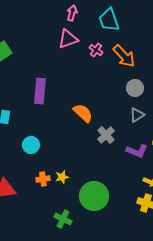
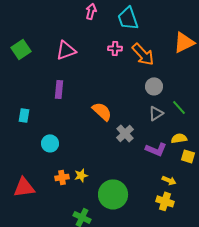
pink triangle: (68, 39) -> (66, 50), moved
pink cross: (96, 50) -> (115, 48), turned -32
purple rectangle: (40, 91) -> (59, 89), size x0.7

